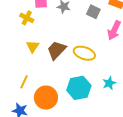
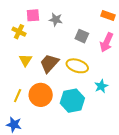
gray square: (93, 12) -> (82, 36), moved
cyan star: (109, 83) -> (101, 86), moved
orange circle: (46, 98) -> (41, 95), moved

